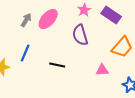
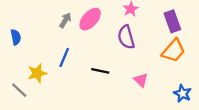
purple rectangle: (111, 15) -> (172, 21), moved, turned 36
pink triangle: (102, 70) -> (141, 80), moved, turned 48

